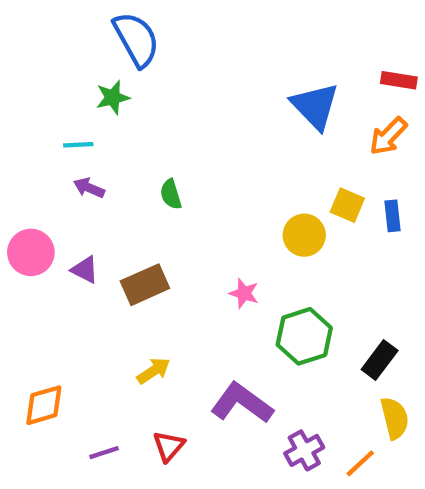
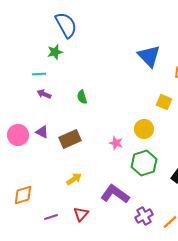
yellow circle: (304, 235) -> (144, 129), moved
pink circle: (31, 252) -> (18, 135), moved

